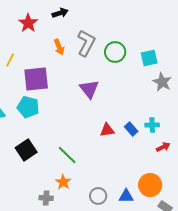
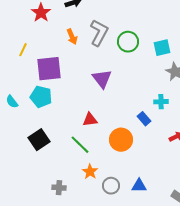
cyan cross: (152, 125) -> (161, 102), moved
red triangle: (107, 130) -> (90, 120), moved
orange star: (63, 182) -> (90, 172), moved
orange circle: (150, 185) -> (121, 140), moved

